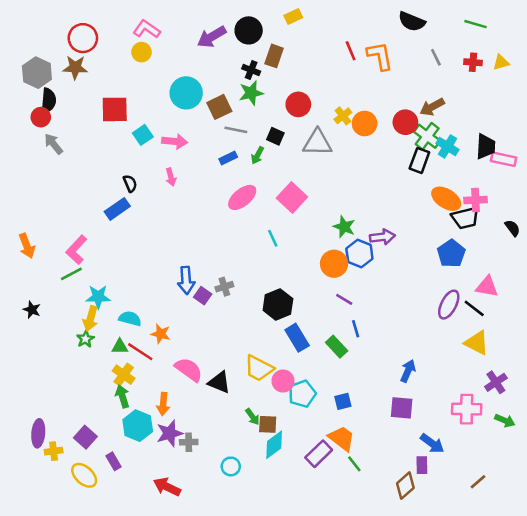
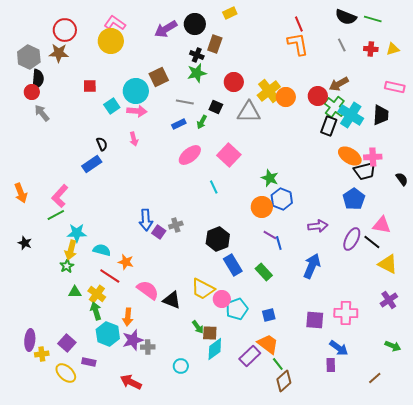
black semicircle: (412, 22) -> (346, 17), moved
red line: (351, 51) -> (299, 24), moved
yellow circle: (142, 52) -> (111, 41), size x1.6
cyan circle: (186, 93) -> (136, 91), moved
brown square: (219, 107) -> (159, 77), moved
red square: (115, 109) -> (90, 86), size x0.6
yellow cross: (343, 116) -> (269, 91), size x1.6
cyan cross: (447, 146) -> (351, 115), size x1.4
pink rectangle: (504, 159) -> (395, 87), moved
purple arrow: (382, 237) -> (318, 226), moved
blue line: (356, 329) -> (279, 243), moved
yellow triangle: (477, 343) -> (388, 264), moved
green triangle: (120, 347) -> (75, 292), moved
blue arrow: (408, 371) -> (312, 266), moved, size x1.4
pink cross: (467, 409) -> (346, 313), moved
green arrow: (505, 421) -> (393, 346), moved
purple rectangle: (113, 461) -> (89, 362), turned -48
brown diamond: (405, 486) -> (284, 381), moved

